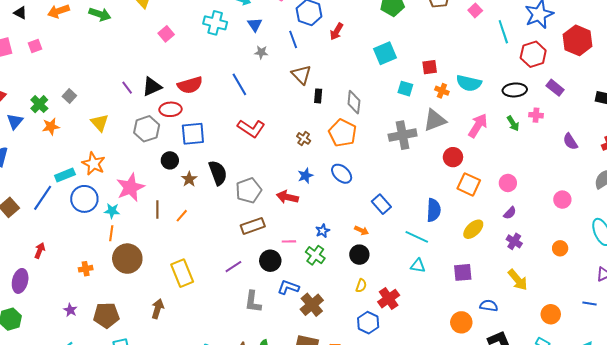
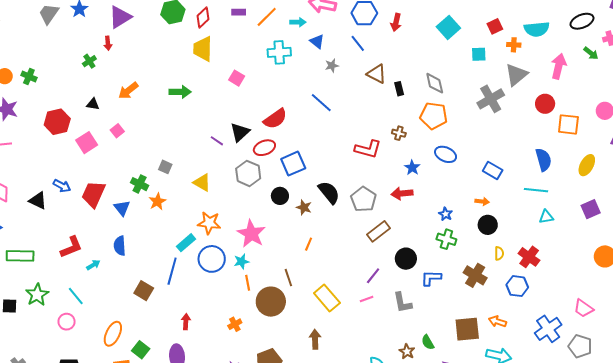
green arrow: (100, 14) -> (180, 92), moved
red L-shape: (251, 128) -> (368, 149), moved
brown line: (157, 209) -> (288, 278), moved
pink line: (289, 241) -> (367, 299), moved
brown cross: (312, 305) -> (475, 275), moved

